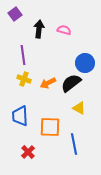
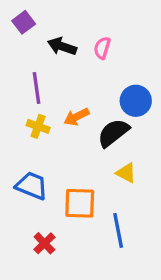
black arrow: (39, 29) -> (62, 46), turned -78
pink semicircle: (64, 30) -> (102, 48), turned -88
orange arrow: (48, 83) -> (76, 117), moved
blue trapezoid: (20, 116) -> (32, 186), turned 115

